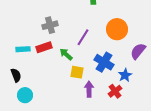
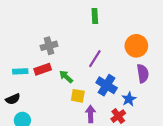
orange circle: (117, 29) -> (136, 46), moved
purple line: (83, 37) -> (95, 59), moved
purple semicircle: (138, 51) -> (143, 73), turned 132
black semicircle: (16, 75) -> (13, 99), turned 88

